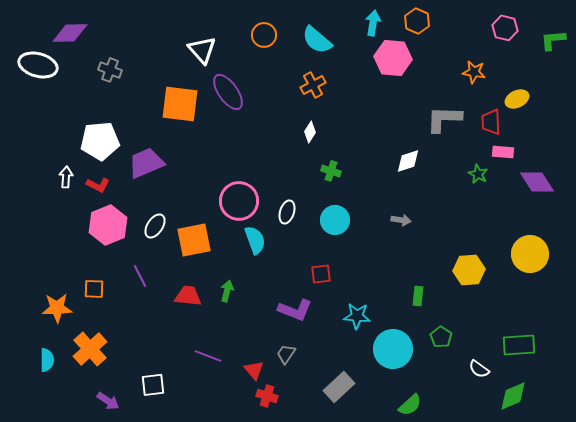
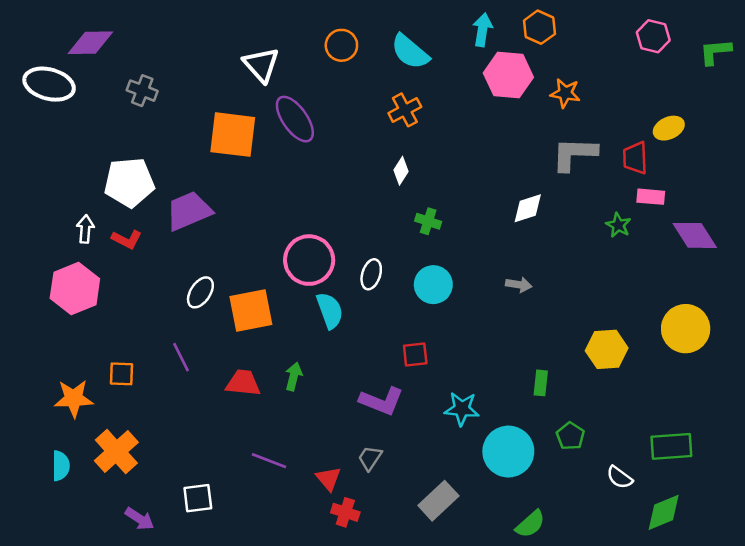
orange star: (474, 72) -> (565, 93), moved
pink hexagon: (108, 225) -> (75, 289), moved

